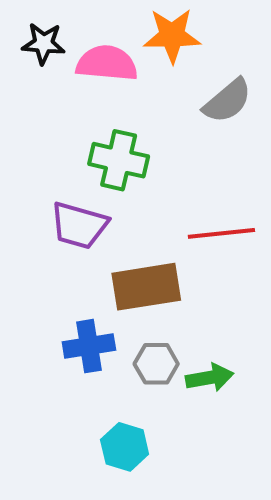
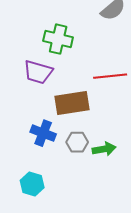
blue cross: (89, 346) -> (43, 133), turned 30
cyan hexagon: (125, 447) -> (32, 184), moved

